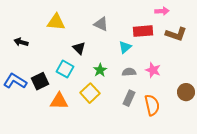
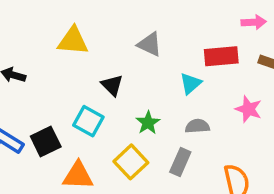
pink star: (153, 70) -> (249, 109), moved
gray rectangle: (129, 98) -> (180, 162), moved

